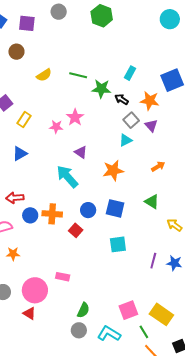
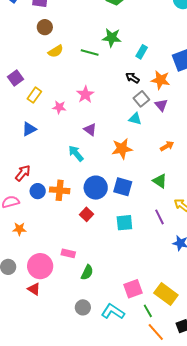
brown circle: (16, 52) -> (45, 27), moved
green star: (101, 89) -> (112, 38), moved
pink star: (56, 127) -> (59, 107), moved
cyan triangle: (126, 140) -> (135, 119), turned 40
cyan arrow: (67, 177) -> (76, 153), size x0.7
red arrow: (15, 198) -> (23, 173), turned 132
blue circle: (88, 210) -> (96, 188), size x1.5
red square: (76, 230) -> (87, 214), moved
purple line: (153, 261) -> (159, 217), moved, turned -42
green semicircle: (83, 310) -> (87, 272), moved

